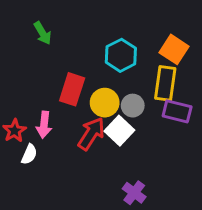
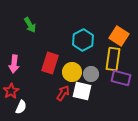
pink arrow: (44, 125) -> (14, 64), moved
white square: (119, 131) -> (82, 91), turned -30
red arrow: (91, 134) -> (63, 93), size x0.7

